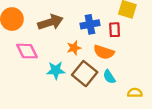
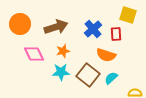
blue cross: (90, 24) -> (93, 29), turned -30
orange star: (74, 48) -> (63, 51), moved
cyan semicircle: (109, 77) -> (111, 78), turned 80

